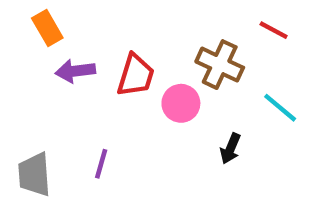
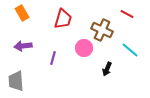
purple arrow: (75, 71) -> (23, 46), moved
red trapezoid: (136, 75) -> (63, 19), moved
purple line: (101, 164) -> (53, 58), moved

